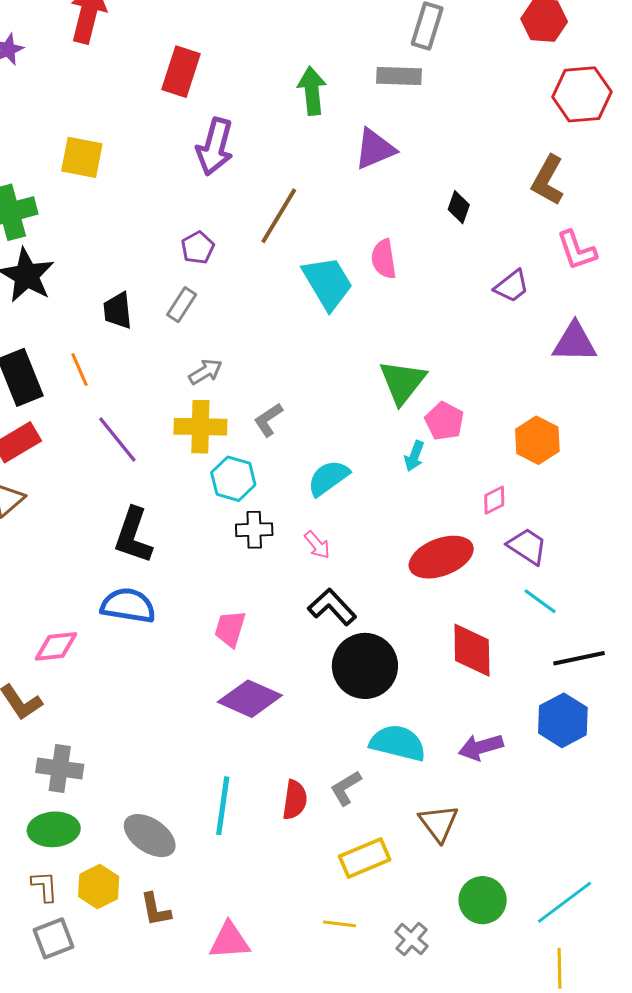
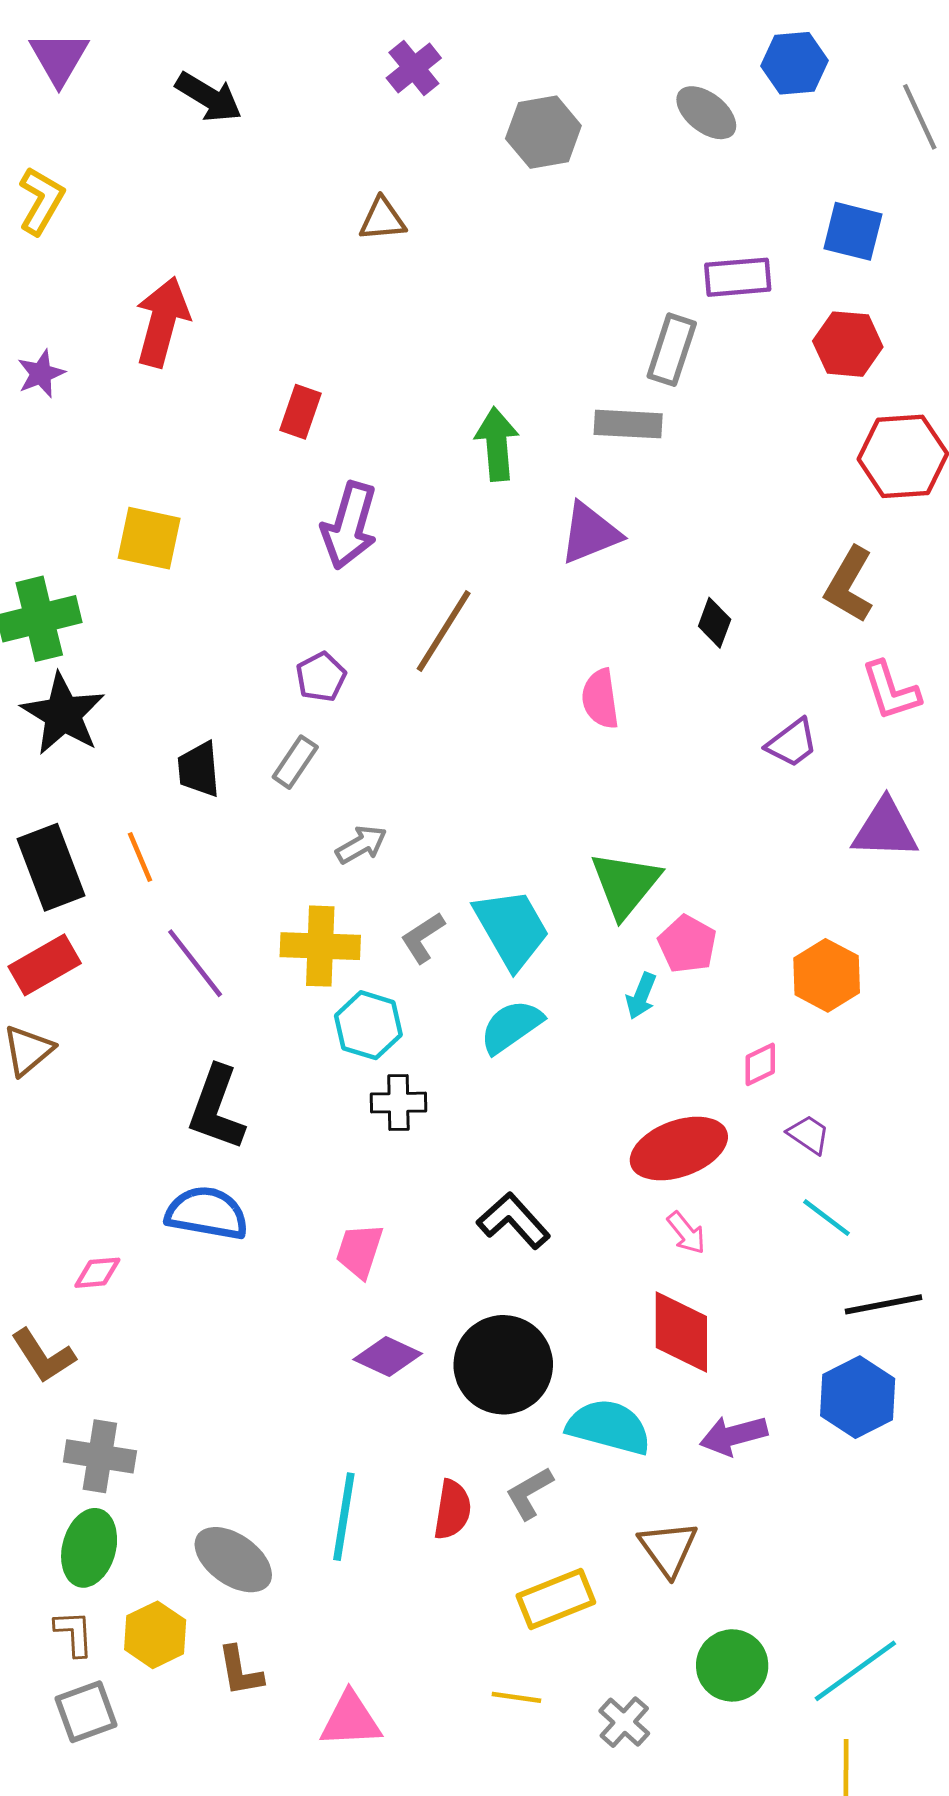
red rectangle: (181, 72) -> (300, 412), size x0.7
cyan trapezoid: (328, 283) -> (512, 929), moved
gray arrow: (205, 372) -> (361, 845), moved
pink arrow: (317, 545) -> (686, 1233), moved
purple trapezoid: (527, 546) -> (809, 1134), size x0.7
pink diamond: (56, 646) -> (97, 1273), size x0.7
red diamond: (472, 650) -> (681, 1332), moved
black circle: (365, 666) -> (503, 1365), moved
purple diamond: (250, 699) -> (388, 1357), size x0.7
green ellipse: (54, 829) -> (89, 1548), turned -72

